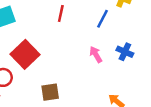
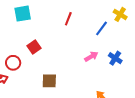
red square: (25, 54) -> (34, 47), size x0.6
pink arrow: (96, 54) -> (91, 56), turned 80

